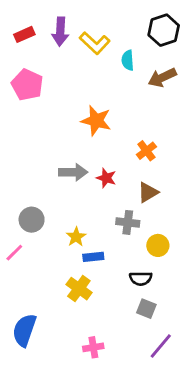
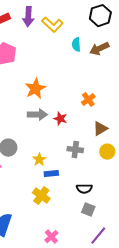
cyan semicircle: (128, 60) -> (76, 45), moved
orange star: (96, 121) -> (35, 89), moved, turned 30
brown triangle: (148, 192) -> (100, 129), moved
yellow circle: (158, 245) -> (107, 152), moved
pink cross: (93, 347) -> (51, 237), turned -32

